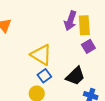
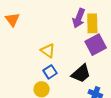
purple square: (88, 46) -> (96, 45), size x1.5
yellow triangle: (41, 55) -> (48, 51), size x0.7

